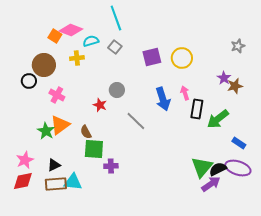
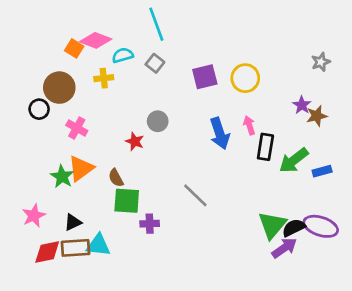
gray line: (136, 121) -> (195, 195), moved
blue rectangle: (239, 143) -> (322, 171), moved, turned -48
red diamond: (23, 181) -> (47, 252), moved

